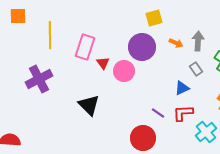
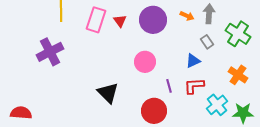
red triangle: (103, 63) -> (120, 21), moved
pink circle: (124, 71) -> (145, 62), moved
black triangle: (89, 105) -> (108, 93), moved
purple line: (158, 113) -> (169, 86), turned 40

